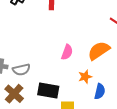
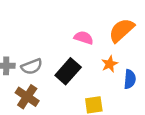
pink semicircle: (67, 52) -> (84, 38), turned -84
black rectangle: (48, 91) -> (68, 71), moved, turned -50

